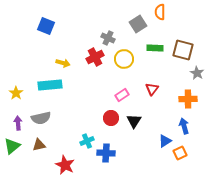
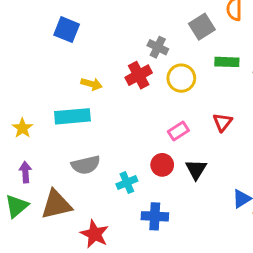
gray semicircle: (41, 118) -> (86, 165), moved
cyan cross: (87, 141) -> (127, 183), moved
brown triangle: (39, 145) -> (56, 205), size x1.6

